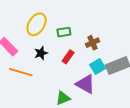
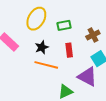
red rectangle: (68, 57) -> (69, 50), turned -40
orange line: (21, 72) -> (46, 65), moved

